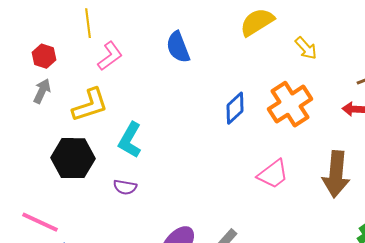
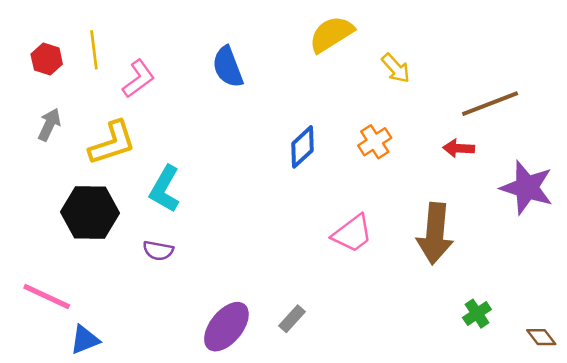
yellow line: (88, 23) -> (94, 50), moved
red hexagon: (44, 56) -> (47, 59), moved
orange cross: (290, 104) -> (375, 142), size x0.6

